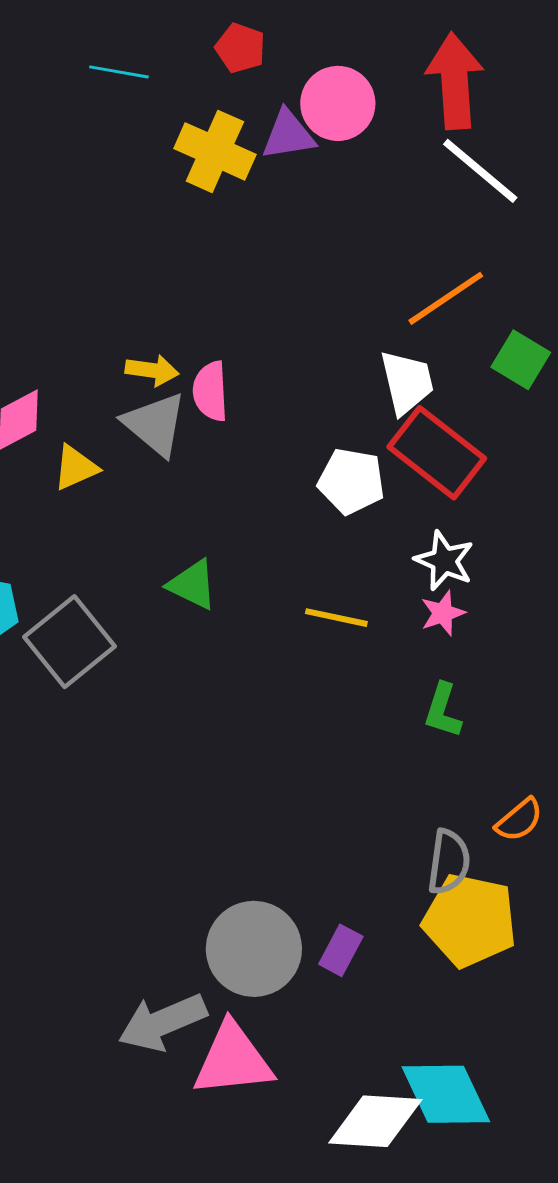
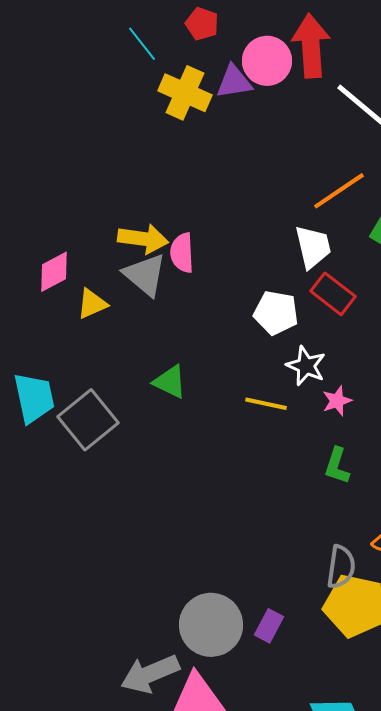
cyan line: (119, 72) -> (142, 44), moved, turned 42
red arrow: (455, 81) -> (311, 46), moved
yellow arrow: (152, 370) -> (143, 239), size x1.4
red rectangle: (437, 453) -> (333, 294), size x0.7
white star: (444, 561) -> (306, 366), moved

